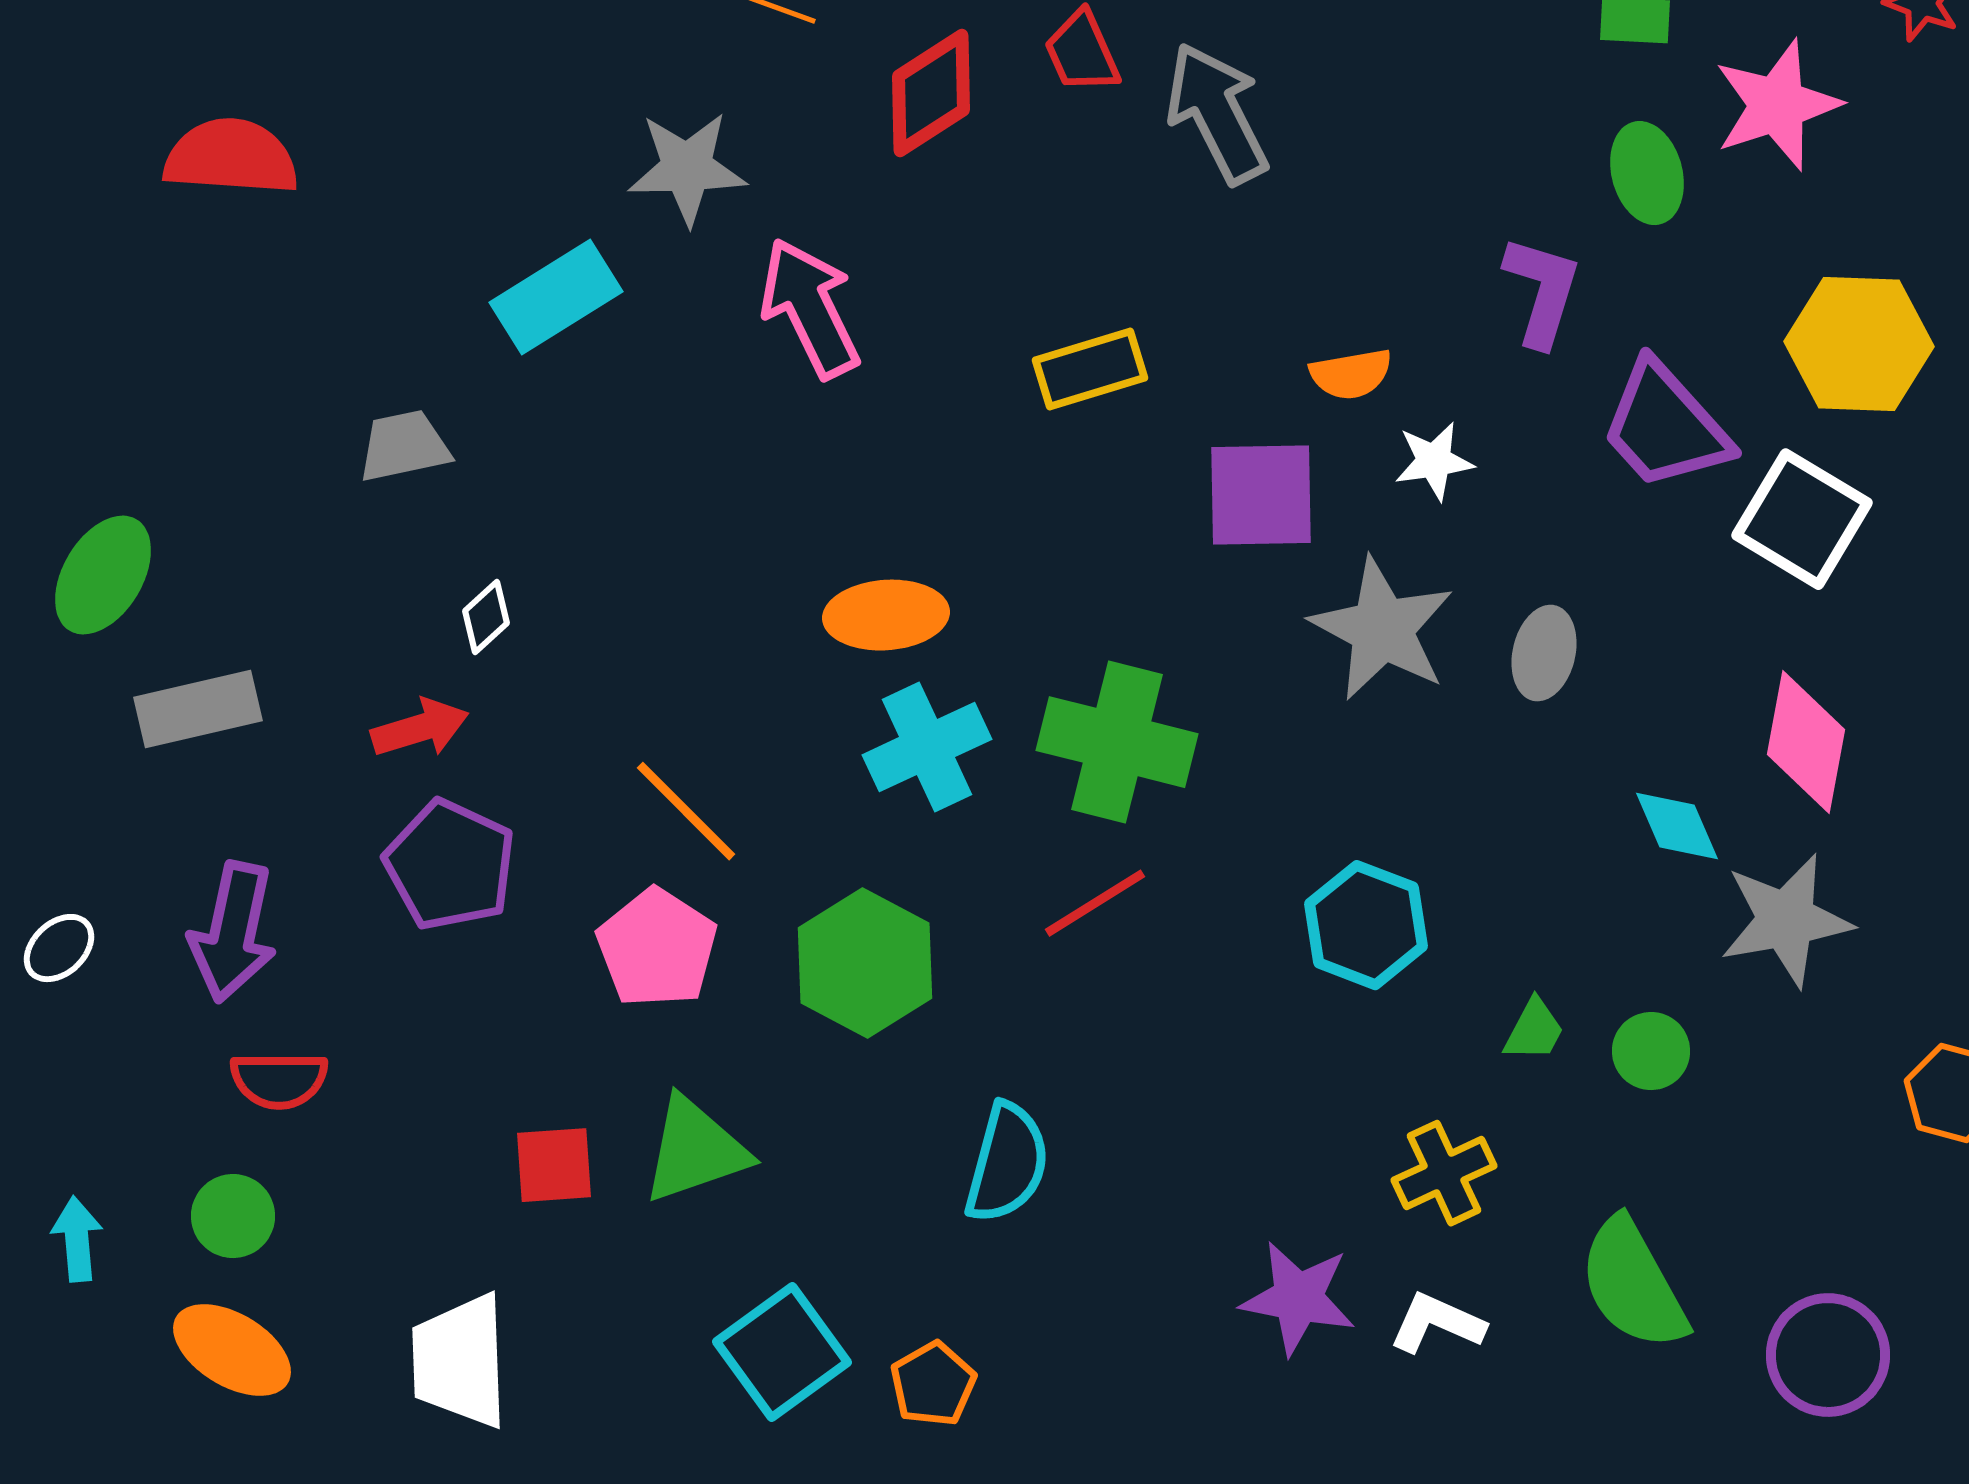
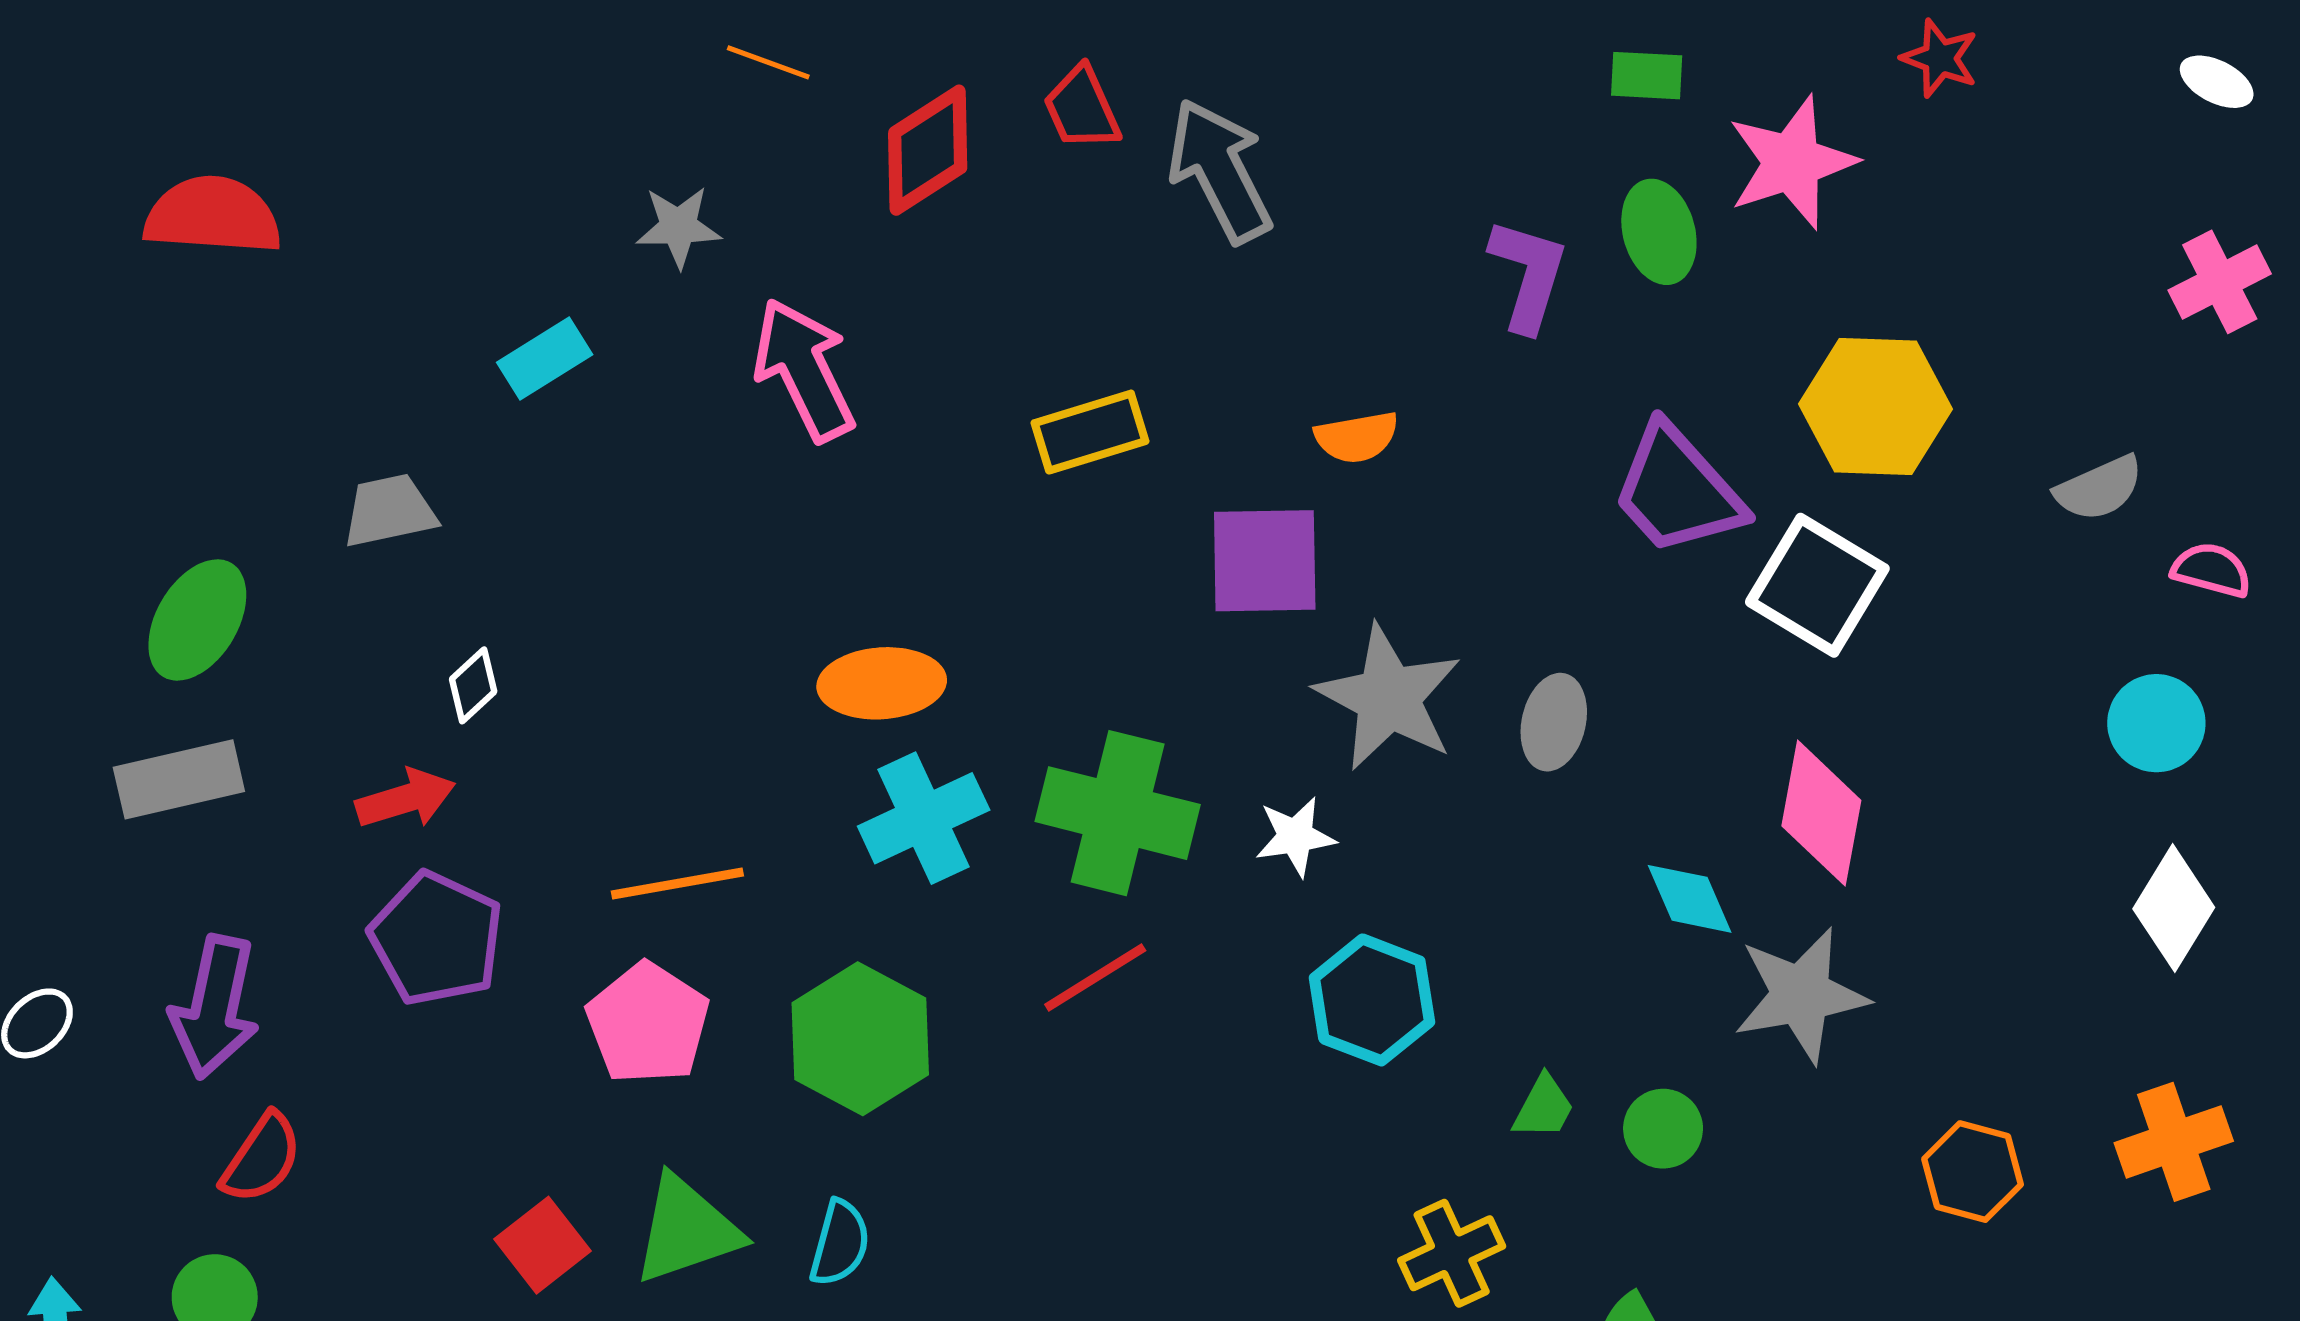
gray star: (687, 168) -> (678, 227), size x0.7
purple L-shape: (1542, 291) -> (1528, 275), moved
cyan rectangle: (556, 297) -> (545, 359), size x0.7
white star: (1434, 461) -> (1295, 837), moved
green ellipse: (103, 575) -> (197, 620), moved
orange line: (686, 811) -> (677, 884), turned -55
red semicircle: (279, 1080) -> (262, 1158), turned -56
cyan semicircle: (1007, 1163) -> (840, 1243), moved, size x0.7
red square: (554, 1165) -> (543, 1245), turned -34

